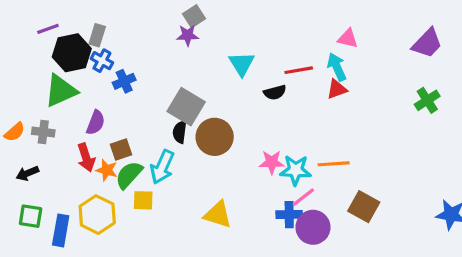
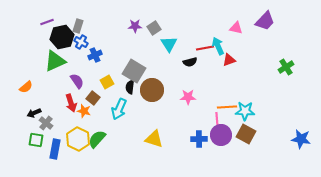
gray square: (194, 16) -> (154, 28), moved
purple trapezoid: (427, 43) -> (265, 21), moved
cyan arrow: (337, 67) -> (218, 46), moved
purple semicircle: (96, 123) -> (77, 81), turned -56
gray cross: (43, 132) -> (46, 123), moved, turned 32
brown square: (121, 150) -> (93, 98), turned -32
pink star: (272, 162) -> (188, 97), moved
cyan star: (296, 170) -> (245, 111), moved
green semicircle: (129, 175) -> (97, 139), moved
pink line: (303, 197) -> (217, 120), moved, turned -56
yellow square: (143, 200) -> (107, 82), moved, turned -32
purple circle: (313, 227) -> (221, 135), moved

